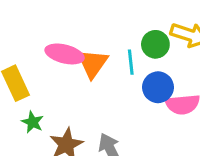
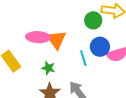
cyan line: (131, 62) -> (83, 58), moved
green star: (33, 122) -> (48, 68), moved

